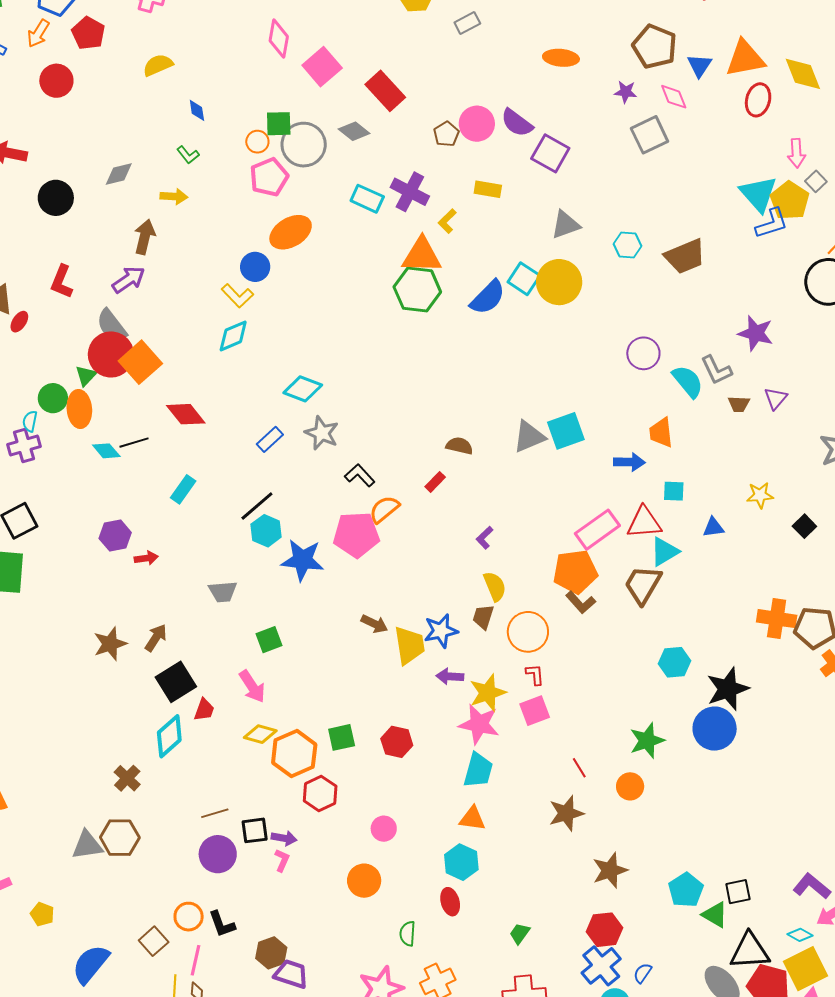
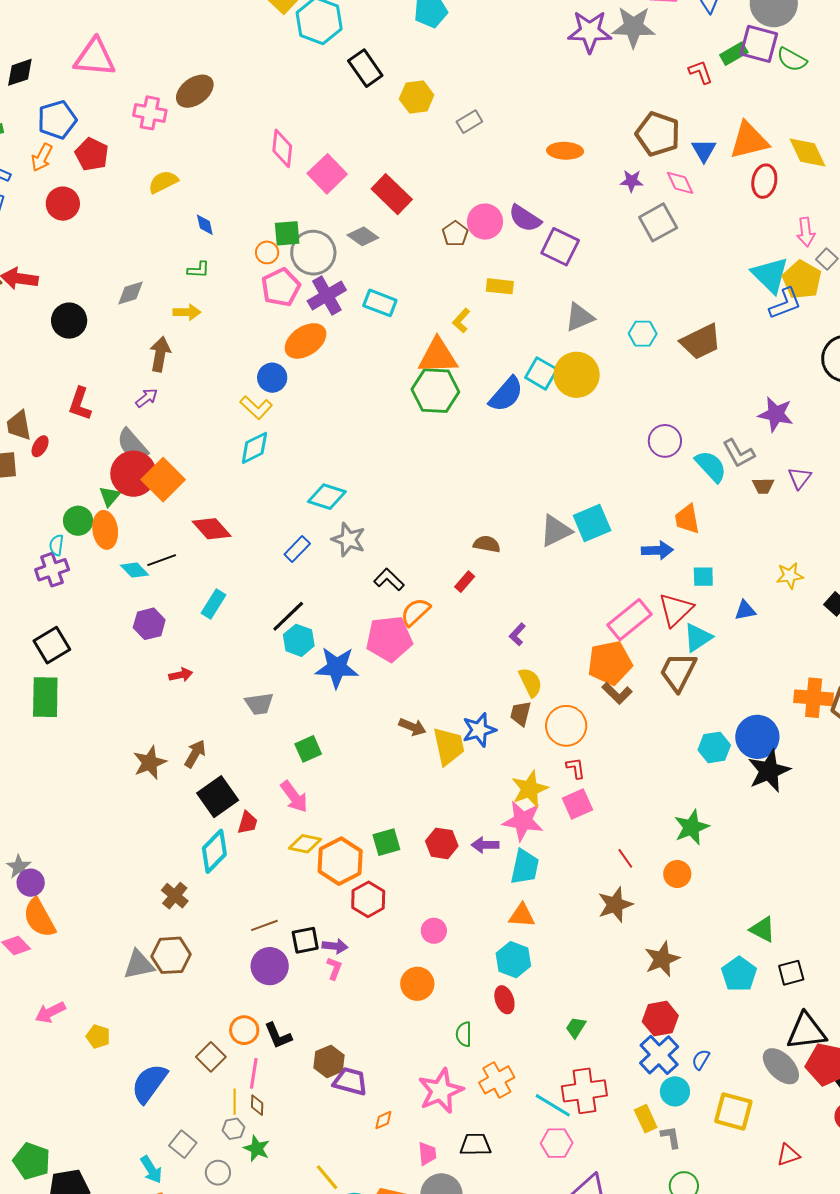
green L-shape: (188, 155) -> (198, 270), turned -45
purple cross: (410, 192) -> (327, 295), moved, turned 36
purple arrow: (129, 280) -> (147, 398), size x0.7
red triangle: (644, 522) -> (676, 610), turned -36
purple hexagon: (115, 535) -> (149, 624), moved
purple arrow: (450, 676) -> (485, 845), moved
blue circle: (715, 729) -> (757, 737), moved
green triangle: (715, 915) -> (763, 929), moved

